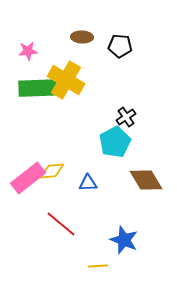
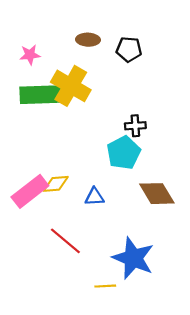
black cross: (126, 117) -> (135, 126), turned 30
blue star: (124, 240) -> (133, 258), size x1.4

